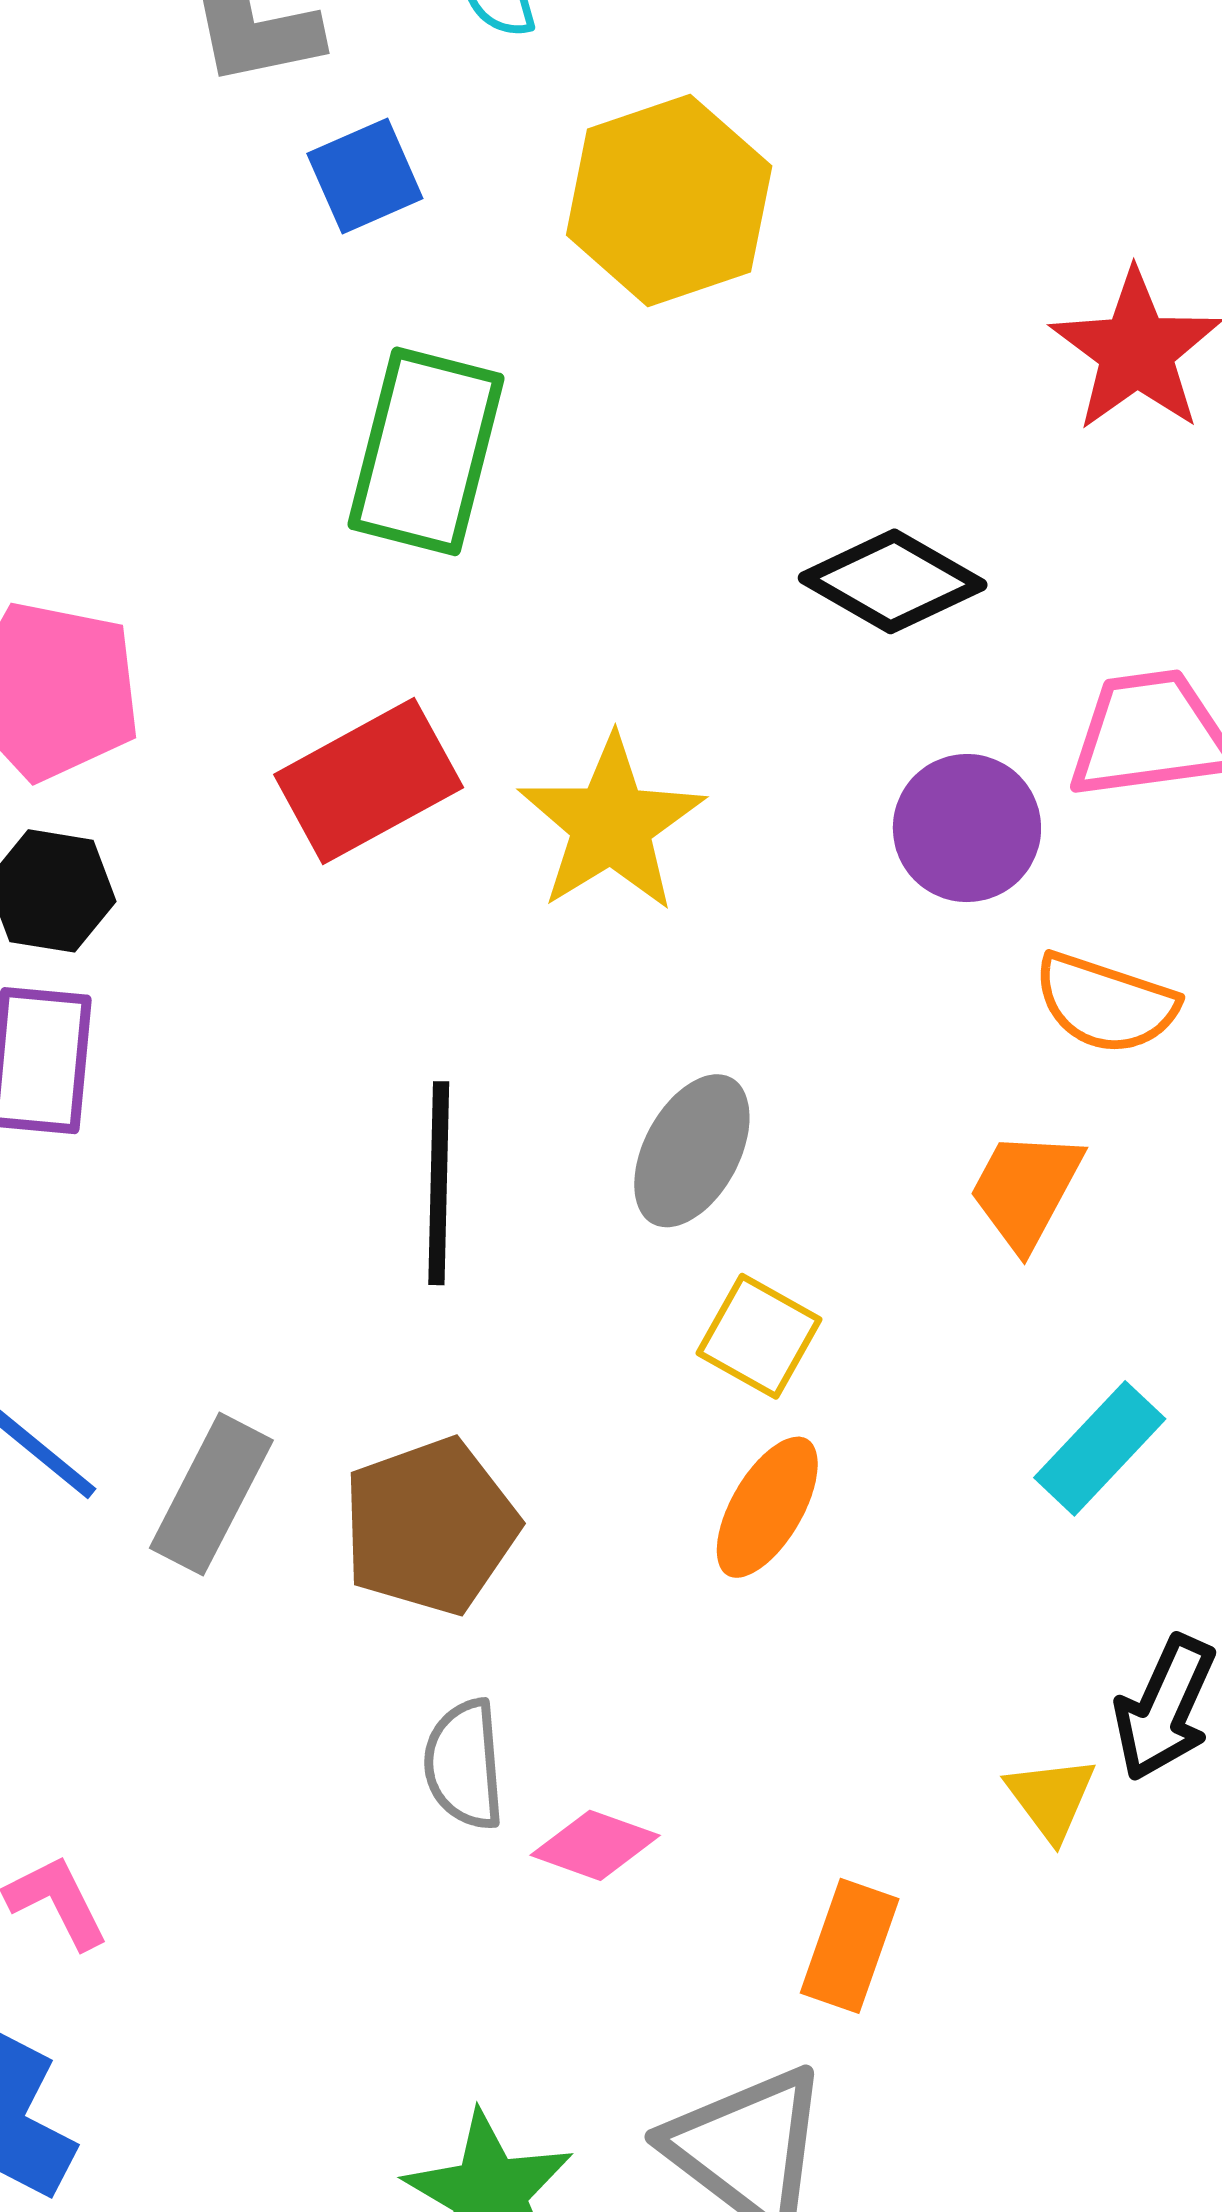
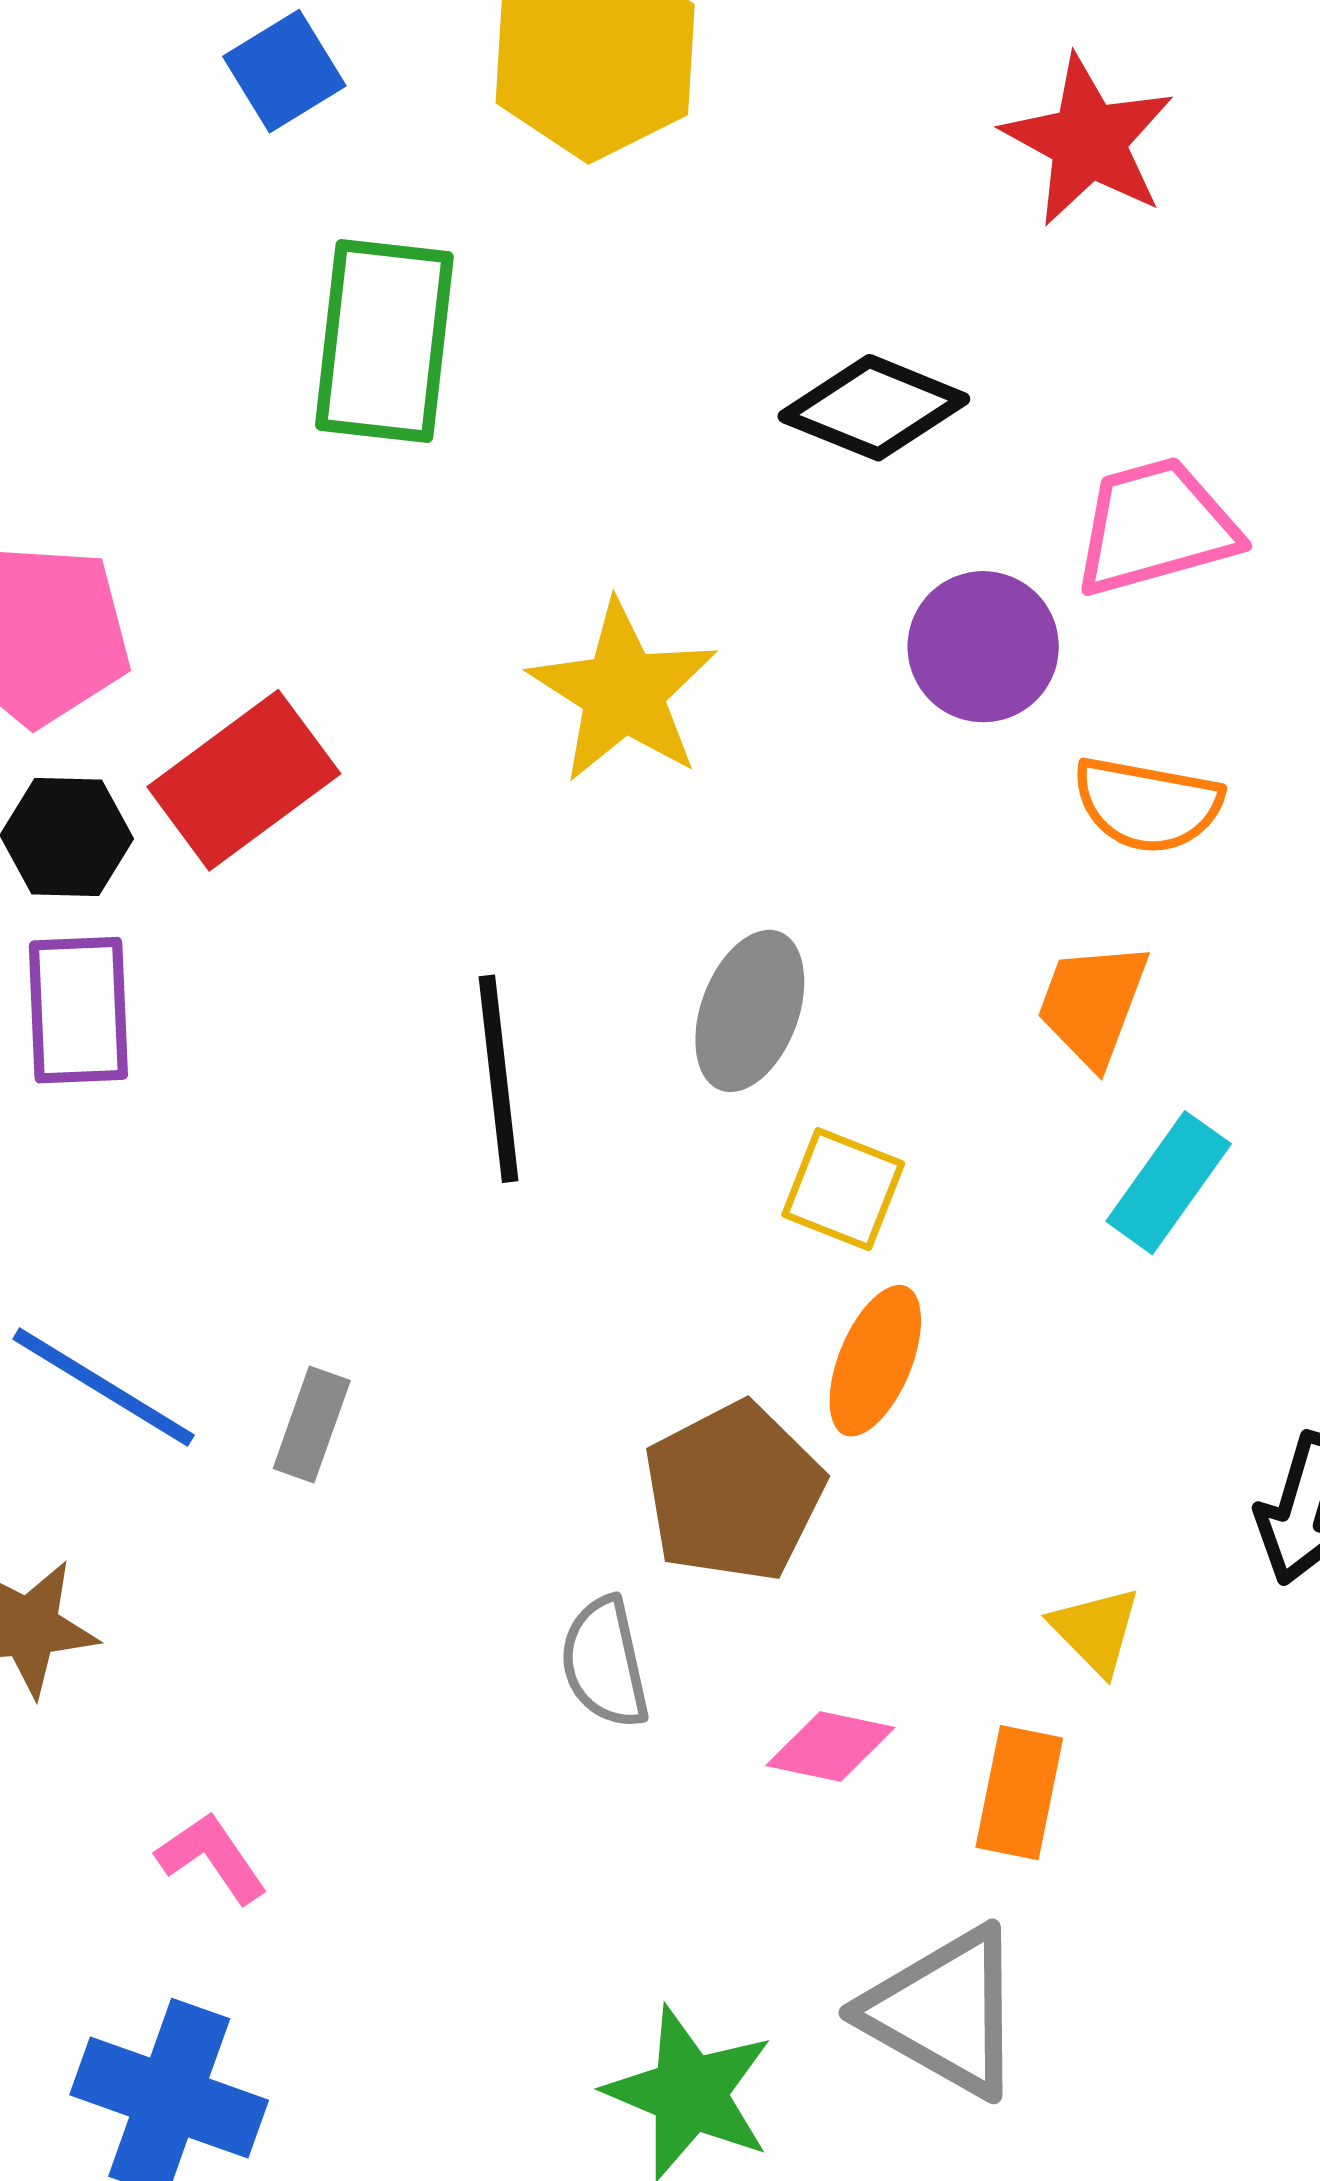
red rectangle: (369, 781) -> (244, 780), moved
cyan rectangle: (1100, 1448) -> (1169, 1183), moved
gray rectangle: (211, 1494) -> (312, 1424), size x0.7
brown pentagon: (430, 1526) -> (734, 1492), moved
yellow triangle: (1051, 1798) -> (1096, 1630), moved
pink diamond: (595, 1845) -> (830, 1747), moved

